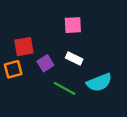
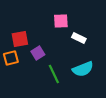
white rectangle: (74, 58) -> (79, 38), moved
green line: (65, 88) -> (54, 74), turned 36

